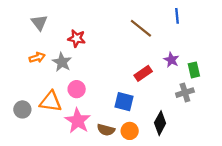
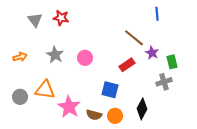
brown line: (141, 28) -> (134, 38), moved
red star: (77, 38) -> (61, 18), moved
orange arrow: (37, 58) -> (20, 57), moved
pink circle: (77, 89) -> (85, 58), moved

